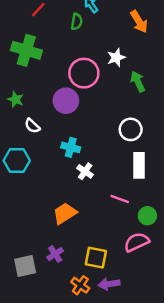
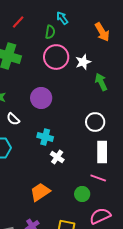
pink circle: (84, 73) -> (56, 57), moved
pink line: (120, 199) -> (98, 178), moved
green circle: (147, 216) -> (82, 194), moved

